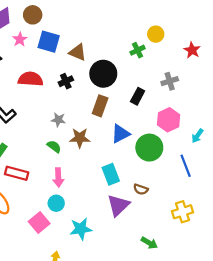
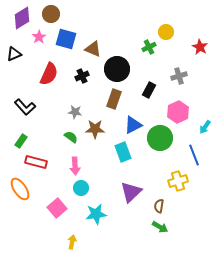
red semicircle: (31, 79) -> (49, 74), turned 110
cyan rectangle: (111, 174) -> (123, 152), moved
brown semicircle: (141, 189) -> (159, 206), moved, turned 80
cyan circle: (56, 203) -> (81, 188), moved
yellow cross: (182, 212) -> (178, 181), moved

